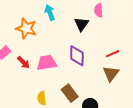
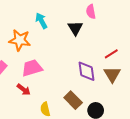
purple diamond: (77, 56) -> (87, 71), moved
red arrow: (24, 62) -> (24, 90), moved
pink trapezoid: (47, 63) -> (32, 68), moved

